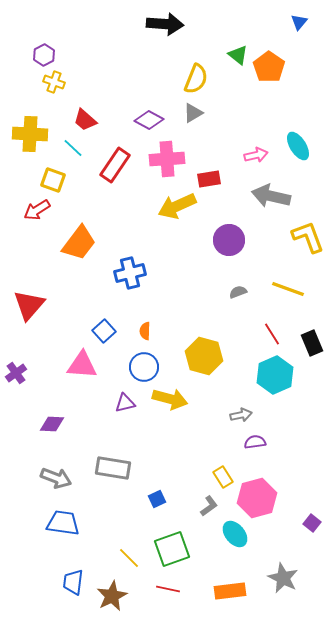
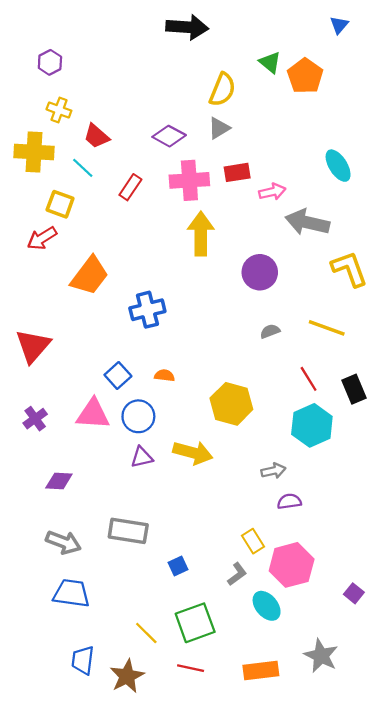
yellow cross: (54, 82) -> (59, 110), moved
pink arrow: (256, 155) -> (272, 192), moved
red rectangle: (115, 165) -> (130, 187), size x0.7
red rectangle: (209, 179) -> (237, 172), moved
yellow arrow: (177, 206) -> (201, 234), turned 114
orange semicircle: (145, 331) -> (164, 375), turned 96
blue circle: (144, 367) -> (138, 416), moved
purple cross: (16, 373) -> (35, 419), moved

